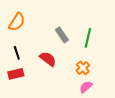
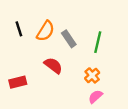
orange semicircle: (17, 22) -> (46, 31), moved
black line: (17, 53) -> (19, 29), moved

